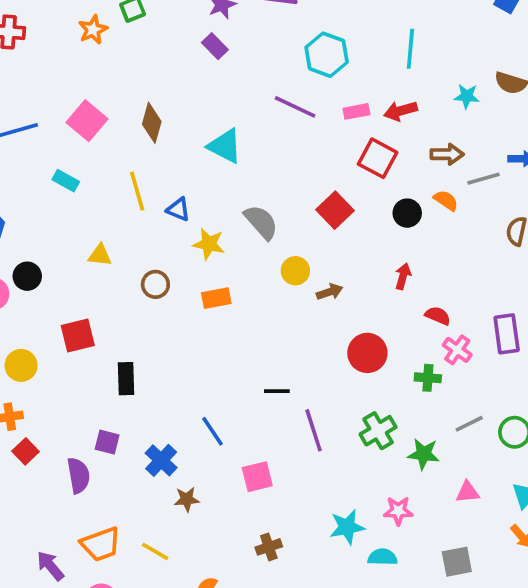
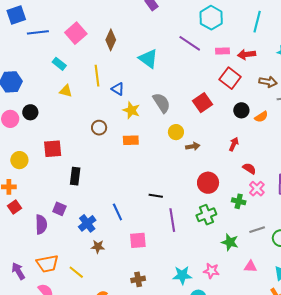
orange semicircle: (446, 200) -> (261, 117), moved, turned 104
yellow triangle: (100, 255) -> (66, 91), moved
green cross: (378, 431) -> (206, 215), moved

